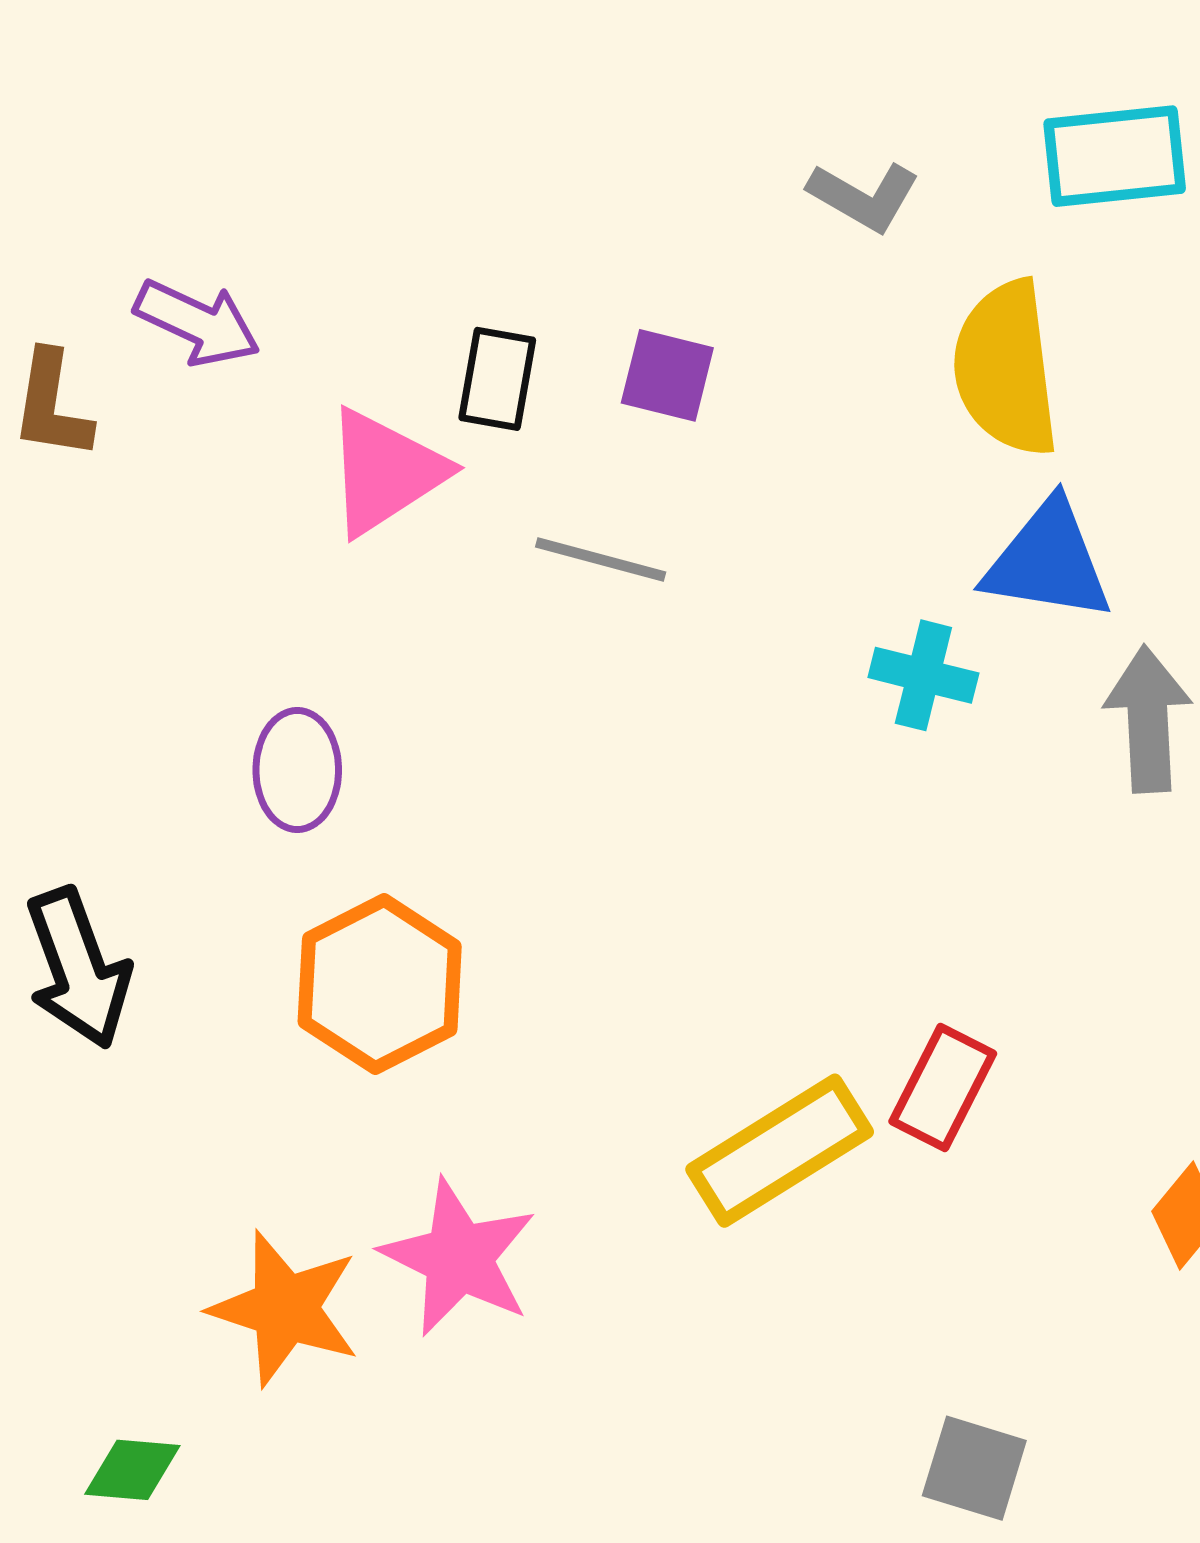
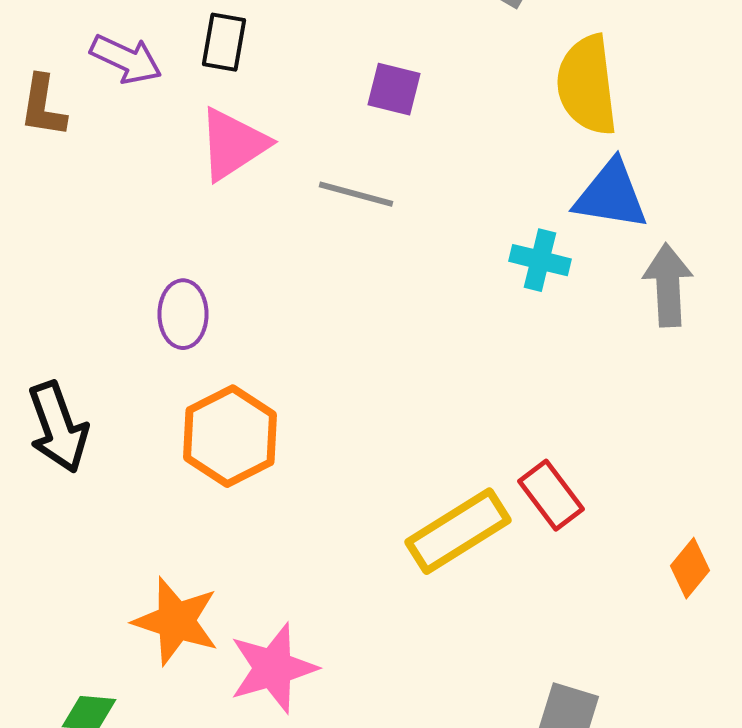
black rectangle: (497, 379) -> (224, 42), moved
red rectangle: (943, 1087) -> (551, 495), turned -64
pink star: (459, 1258) -> (273, 668), moved, turned 30

